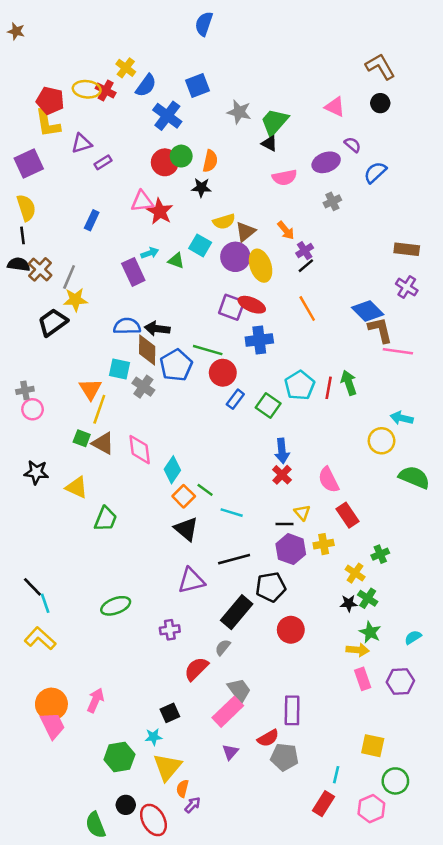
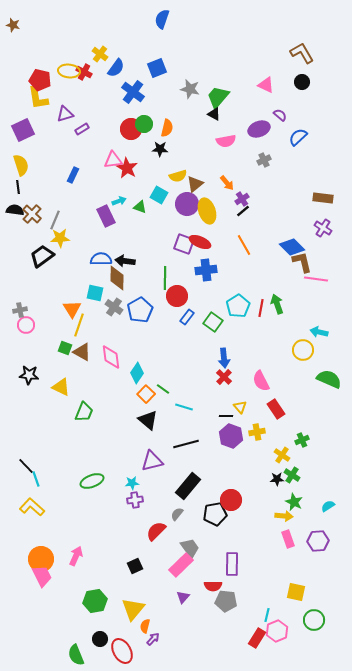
green line: (208, 350) -> (165, 278), turned 75
blue pentagon: (176, 365) -> (140, 310), moved
black pentagon: (271, 587) -> (215, 514), moved
cyan star: (153, 737) -> (132, 483), moved
red semicircle: (268, 738) -> (213, 586), turned 30
pink hexagon: (371, 809) -> (277, 631), moved

